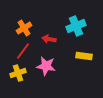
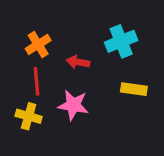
red line: (23, 51) -> (37, 81), turned -42
yellow cross: (18, 73) -> (29, 116), turned 35

